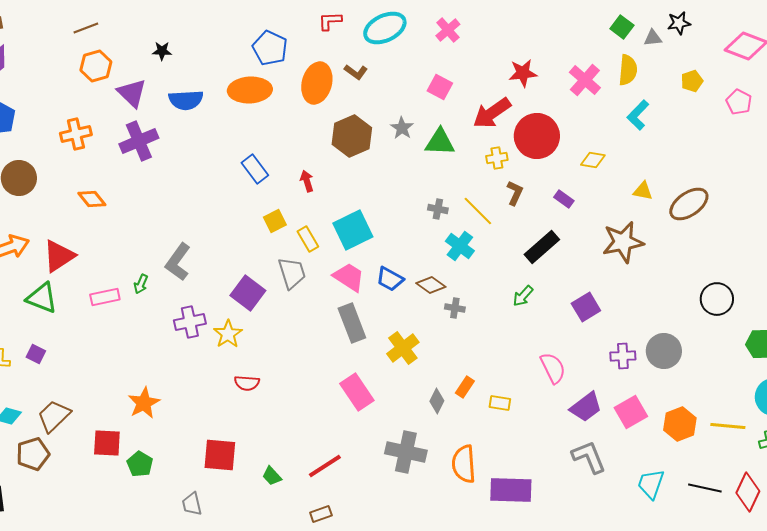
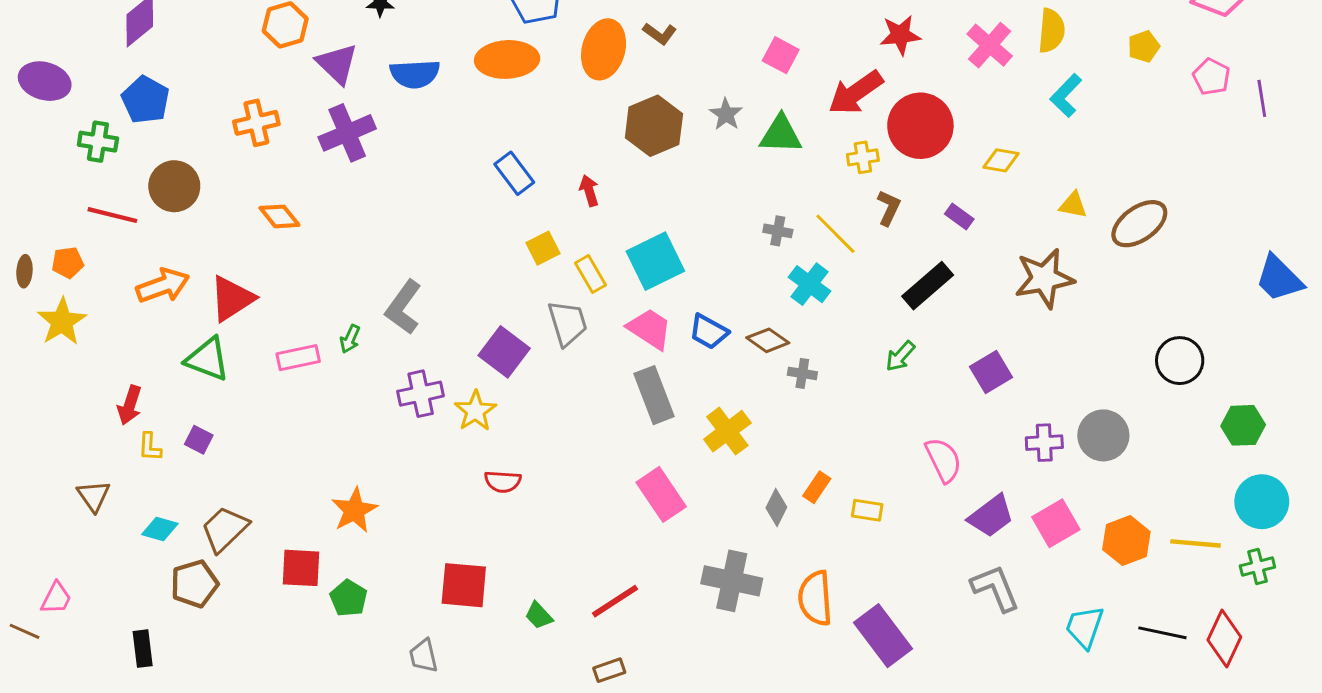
purple rectangle: (511, 490) -> (883, 636), turned 51

